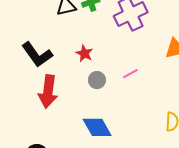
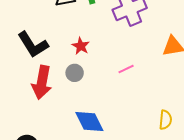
gray circle: (97, 80) -> (75, 73), moved

